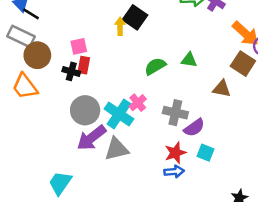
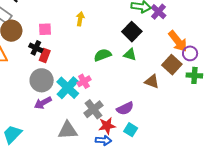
black square: (135, 17) -> (132, 32), moved
red rectangle: (84, 65) -> (45, 55), moved
gray cross: (175, 113) -> (93, 109), moved, turned 30
purple arrow: (91, 138) -> (43, 103), size x0.7
gray triangle: (116, 149) -> (68, 130), moved

